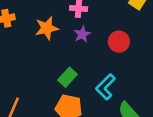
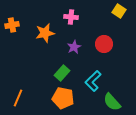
purple star: (82, 34) -> (74, 47), moved

